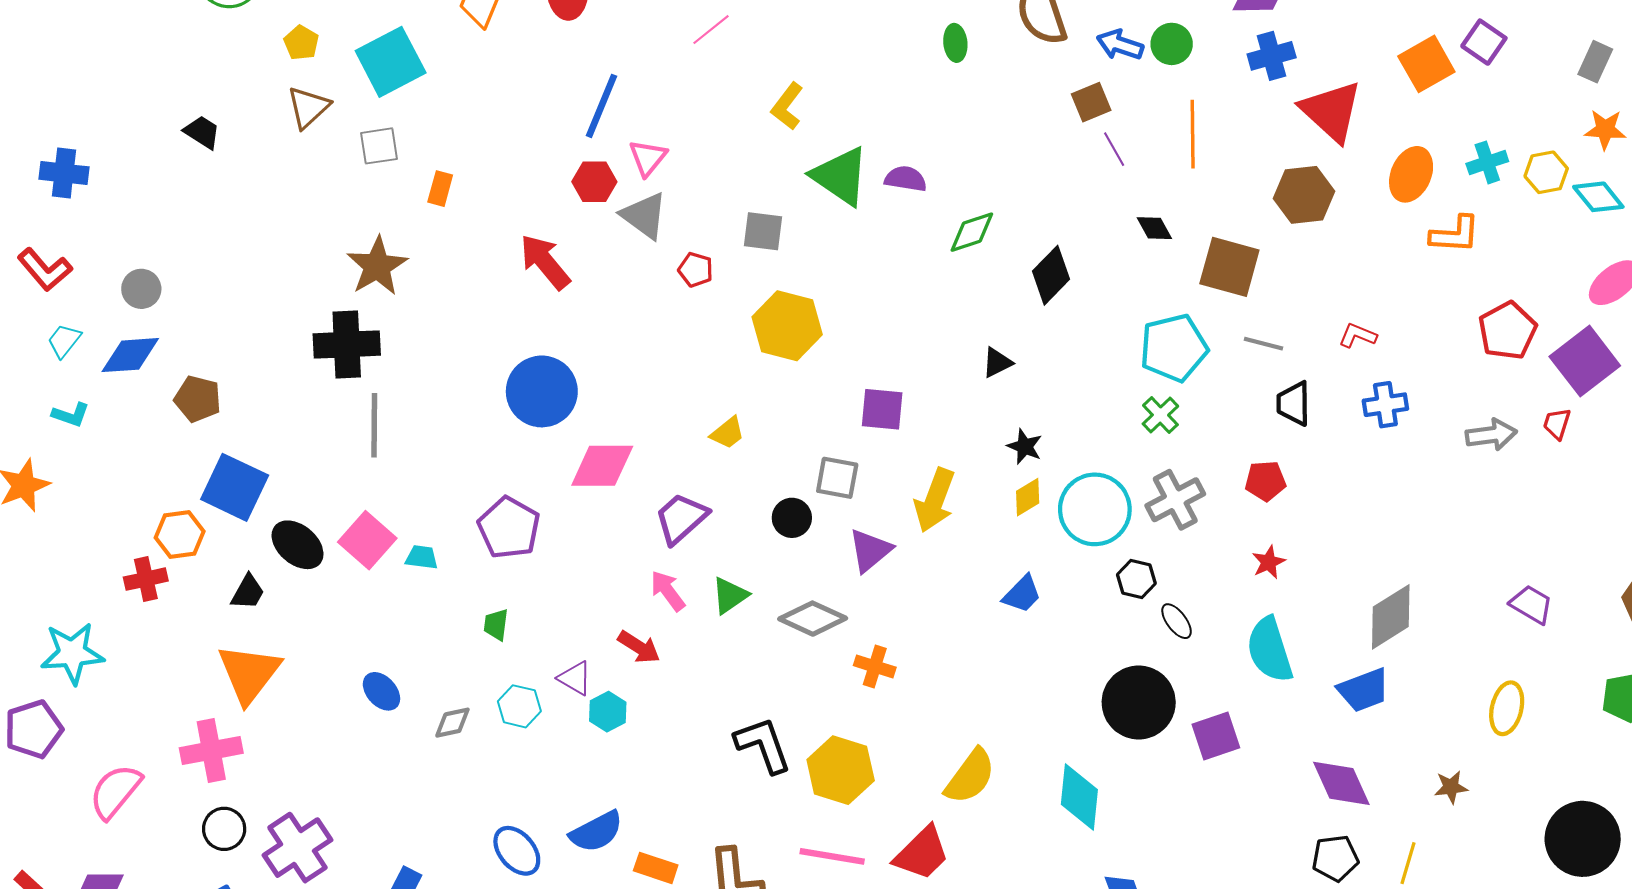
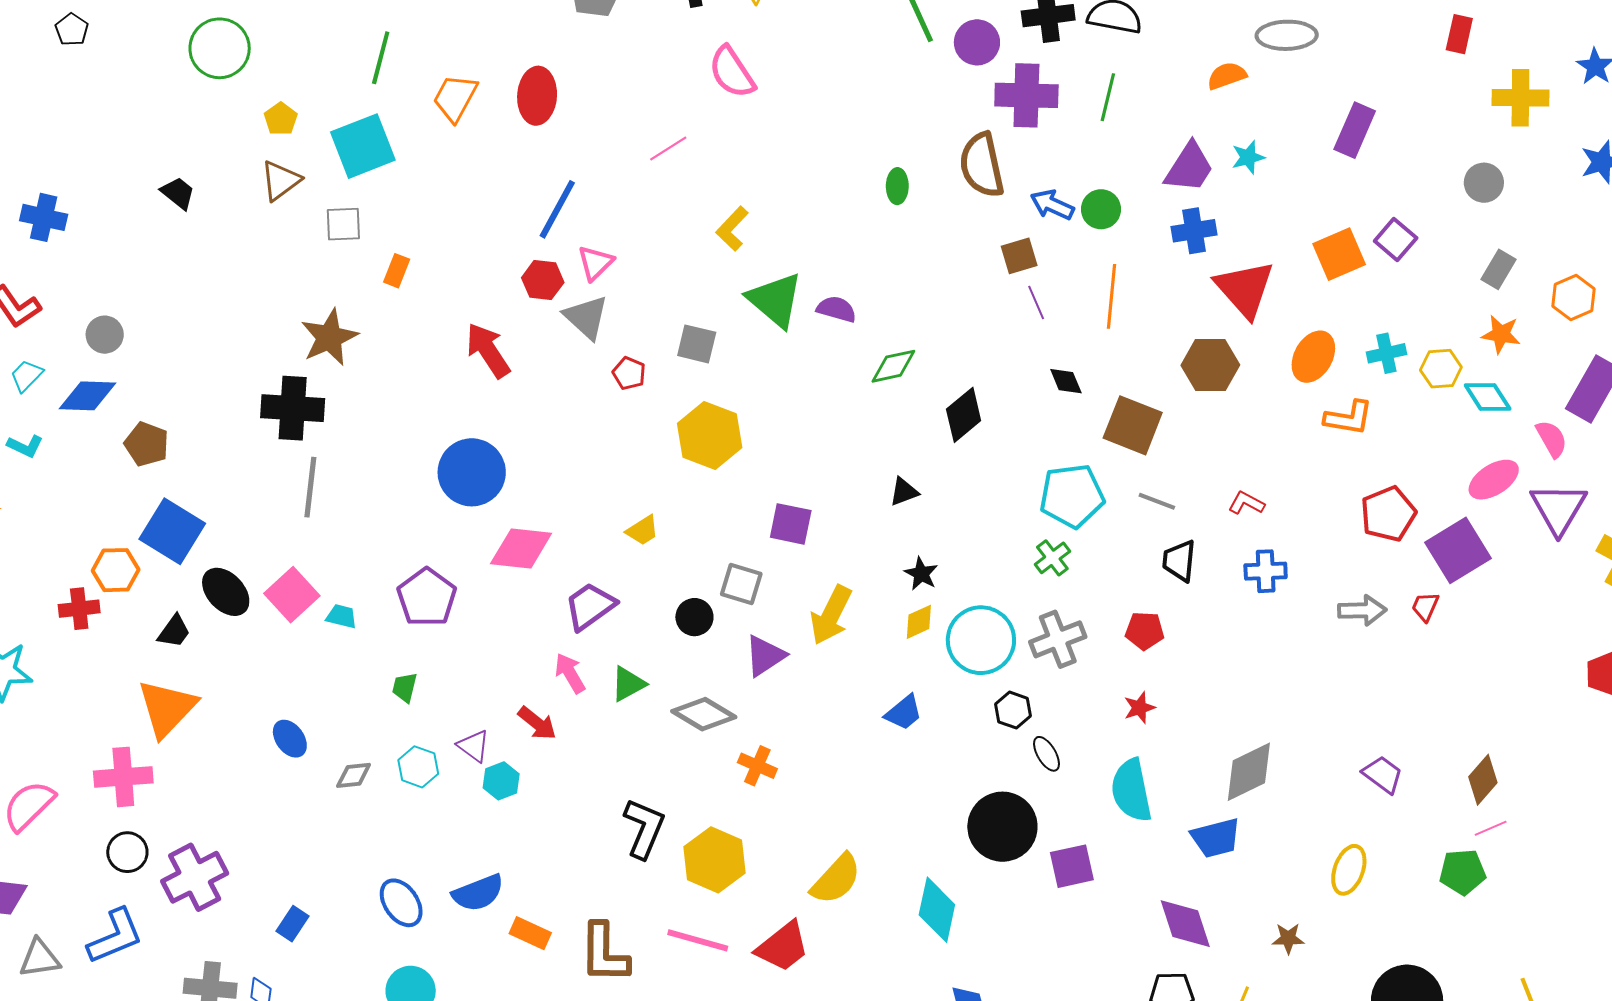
black L-shape: (763, 745) -> (644, 828), turned 36

